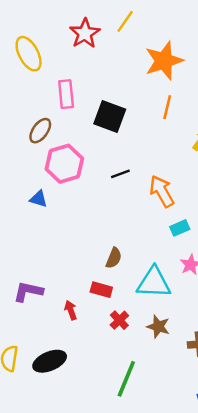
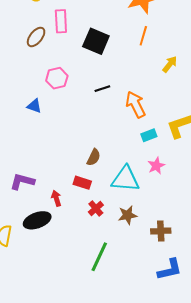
brown ellipse: (40, 131) -> (36, 37), moved
pink hexagon: (64, 164) -> (57, 78), size x0.7
brown star: (158, 327) -> (128, 215), turned -30
black ellipse: (50, 361) -> (37, 220), moved

